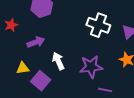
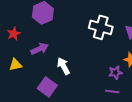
purple star: (91, 67) -> (115, 73), moved, size x0.6
yellow triangle: (23, 68) -> (15, 65), moved

